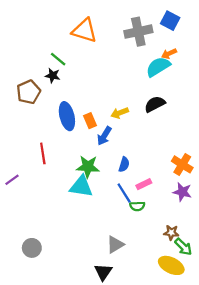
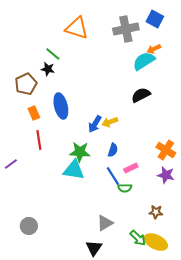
yellow arrow: (120, 113) -> (110, 122), moved
orange rectangle: (90, 121) -> (34, 113), moved
green arrow: (183, 247) -> (138, 238), moved

